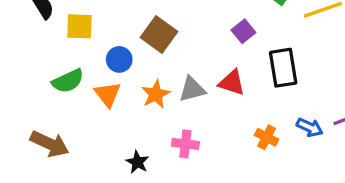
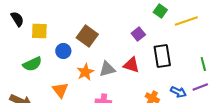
orange triangle: (108, 94) -> (60, 90), moved

